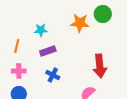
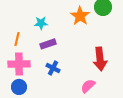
orange star: (80, 23) -> (80, 16), turned 30
pink cross: (19, 71) -> (19, 64), size x1.5

